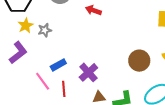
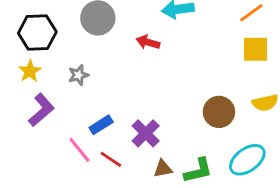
yellow star: (26, 26) -> (30, 71), moved
red line: (64, 89) -> (111, 159), turned -49

